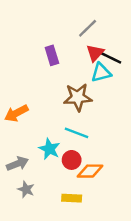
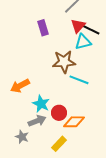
orange arrow: (16, 113) -> (20, 86), moved
cyan line: (77, 133) -> (79, 80), moved
gray arrow: (17, 164) -> (37, 121), moved
yellow rectangle: (72, 198) -> (59, 144), turned -49

